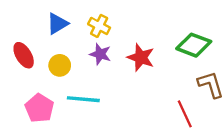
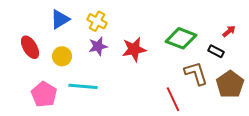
purple star: (100, 54) -> (98, 46), turned -30
red star: (141, 57) -> (134, 49), turned -30

